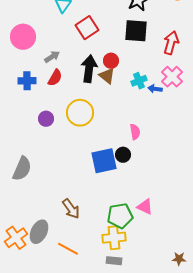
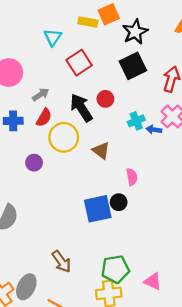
black square: (136, 31) -> (133, 66), turned -30
black arrow: (89, 69) -> (81, 108), turned -40
brown triangle: (107, 76) -> (101, 151), moved
yellow circle: (80, 113) -> (64, 137), moved
pink triangle: (145, 207) -> (153, 281), moved

